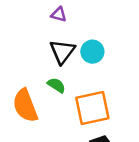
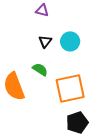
black triangle: (62, 52) -> (45, 41), size x0.6

